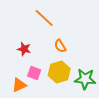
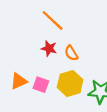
red star: (24, 49) -> (49, 48), moved
orange triangle: (19, 85) -> (19, 81), moved

